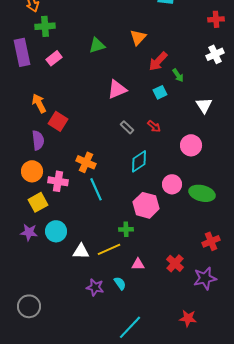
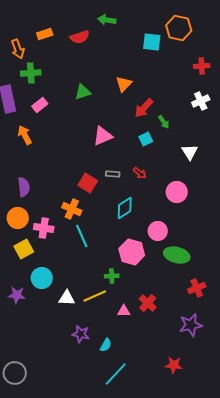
orange arrow: (39, 103) -> (25, 135), moved
red square: (58, 121) -> (88, 183), moved
gray rectangle: (127, 127) -> (113, 174), turned -40
green ellipse: (202, 193) -> (177, 255), moved
purple star: (29, 232) -> (17, 295), moved
red cross: (175, 263) -> (148, 303), moved
cyan semicircle: (120, 283) -> (106, 345), moved, turned 64
gray circle: (29, 306) -> (15, 373), moved

